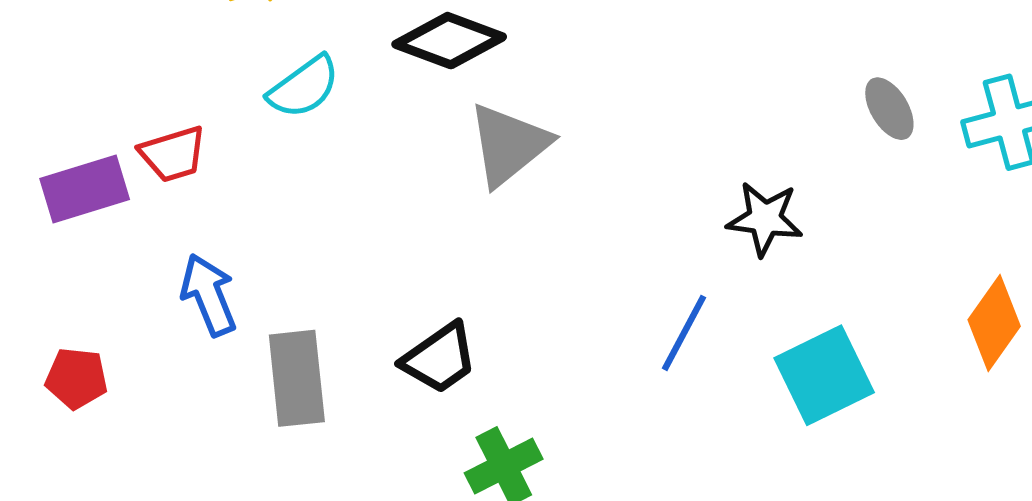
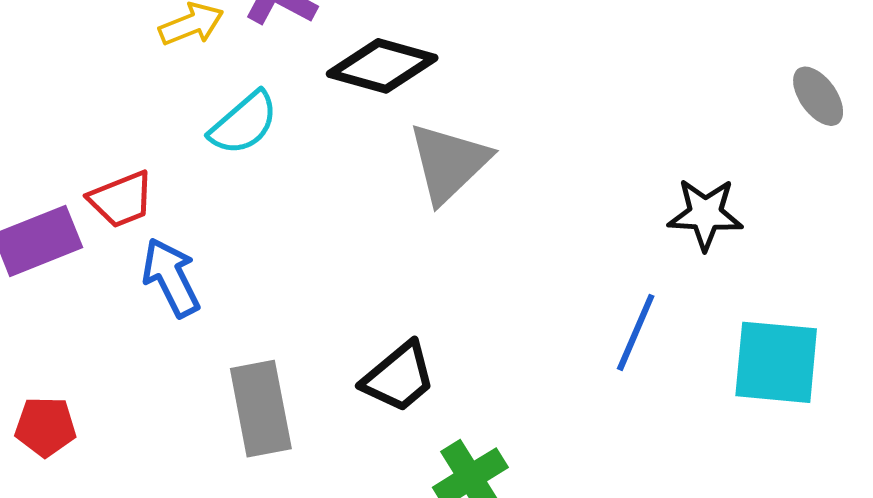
blue arrow: (209, 295) -> (171, 277), moved
cyan square: (824, 375) -> (776, 362), turned 36

